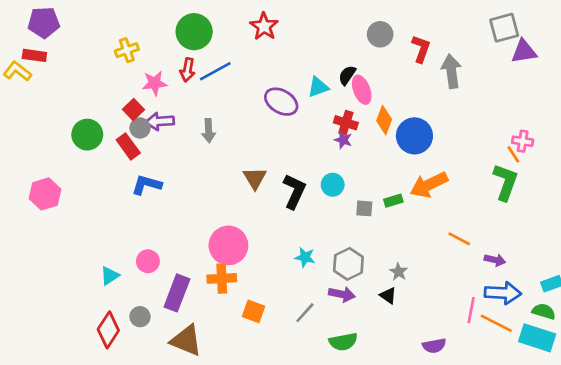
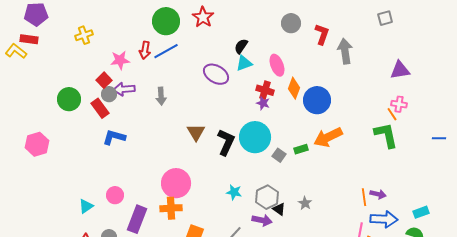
gray square: (504, 28) -> (385, 18), size x0.7
green circle: (194, 32) -> (166, 21), moved
yellow cross: (127, 50) -> (84, 35), moved
purple triangle: (524, 51) -> (400, 70), moved
black semicircle: (347, 75) -> (241, 46), moved
green L-shape: (505, 182) -> (386, 135), turned -32
cyan circle: (333, 185) -> (255, 137), size x1.8
gray square: (364, 208) -> (279, 155), turned 32
orange line: (459, 239) -> (364, 197), moved, turned 54
black triangle: (388, 296) -> (279, 209), moved

